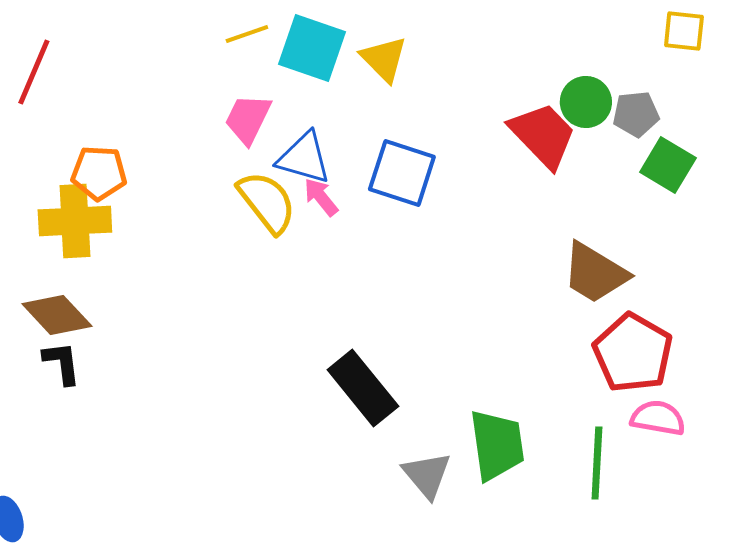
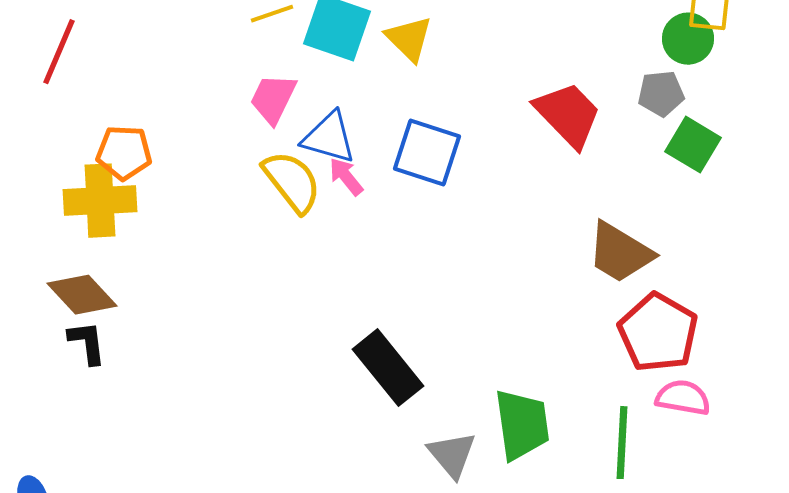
green circle: (586, 102) -> (688, 39), moved

